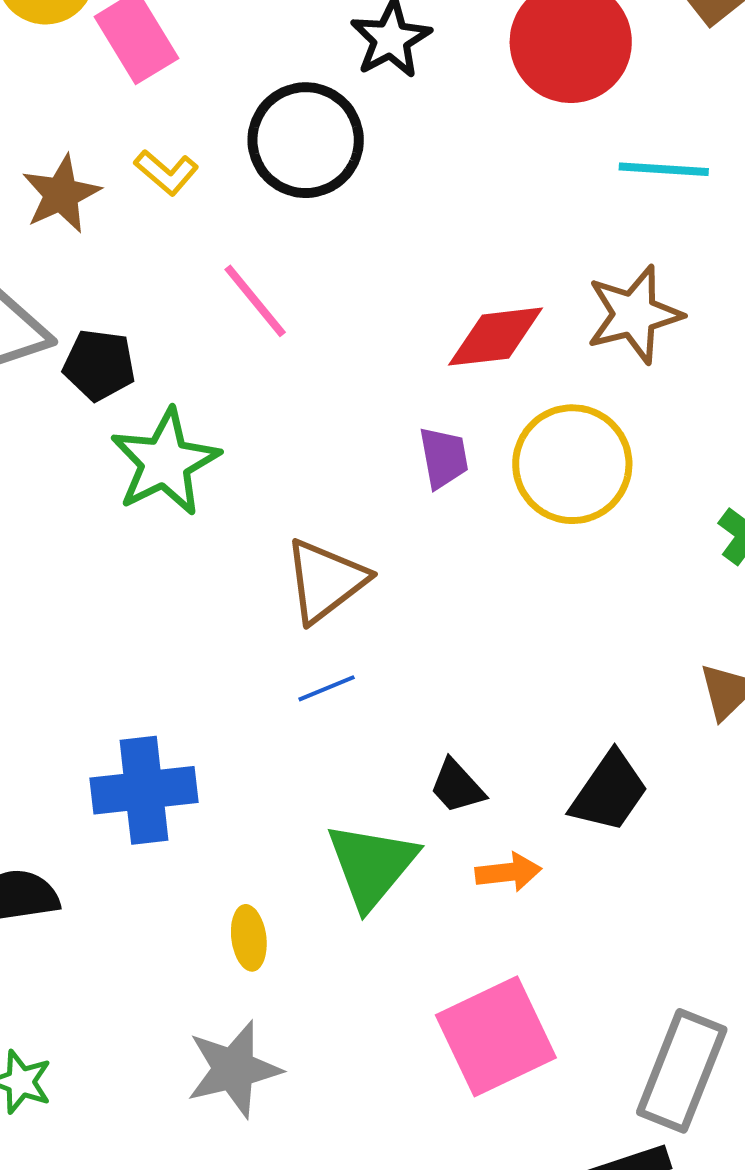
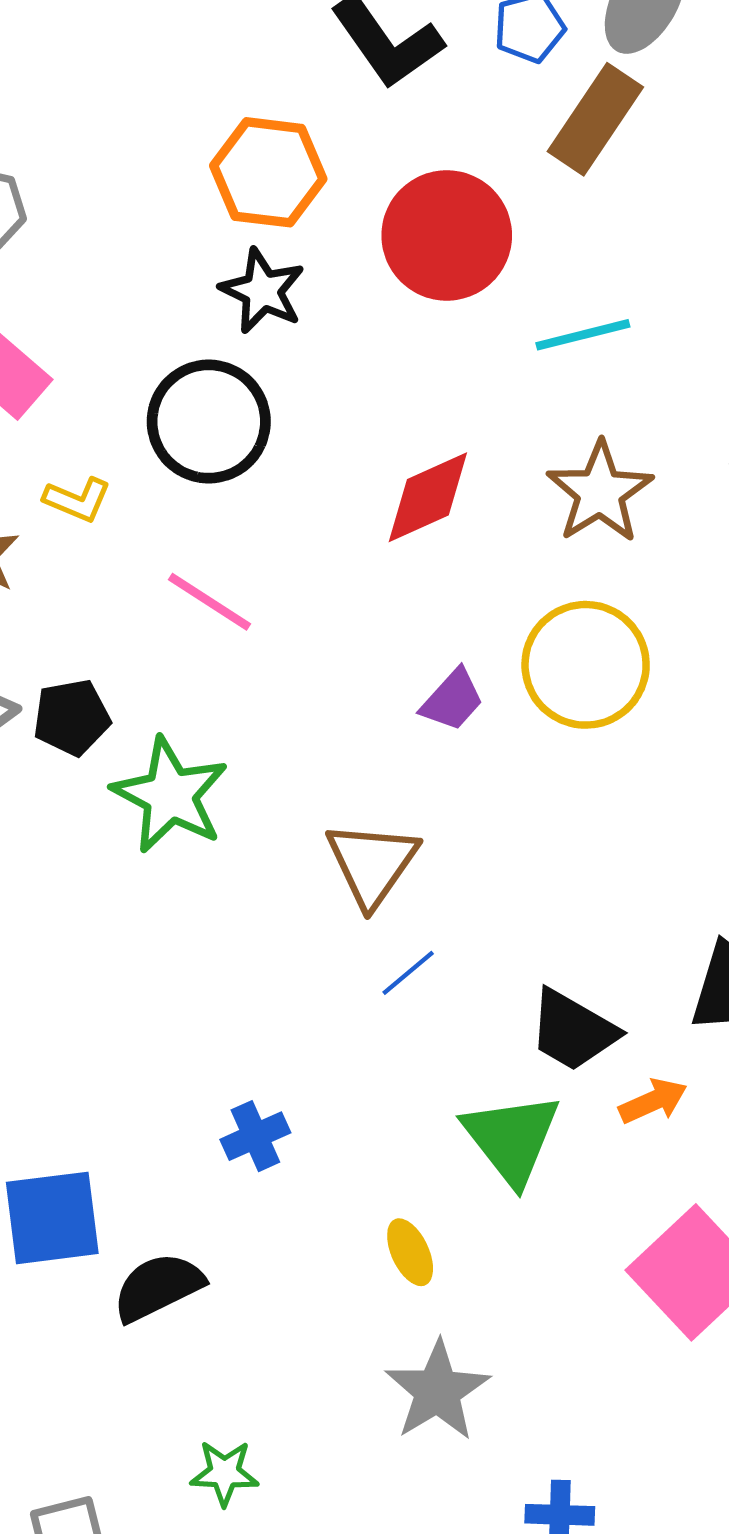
red diamond: (496, 337) -> (428, 497), moved
purple trapezoid: (444, 458) -> (452, 700), turned 70
black trapezoid: (457, 786) -> (573, 1030), size x1.5
blue cross: (144, 790) -> (255, 1136), size x0.6

